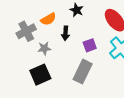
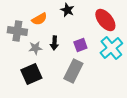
gray cross: (26, 31) -> (17, 31), turned 36
black arrow: (65, 33) -> (54, 43), moved

